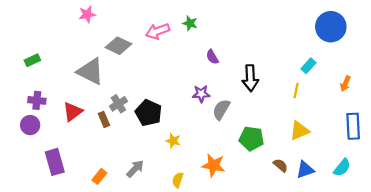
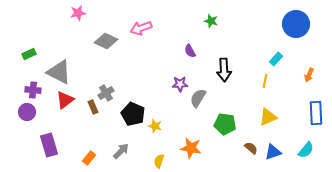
green star: (190, 23) -> (211, 21), moved
gray triangle: (90, 71) -> (59, 72), moved
black pentagon: (149, 113) -> (133, 114), moved

